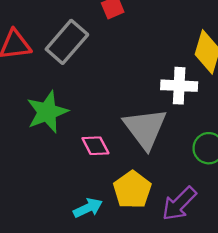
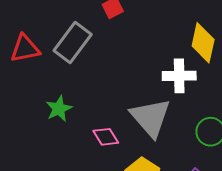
green star: (47, 112) -> (59, 109), size x0.7

